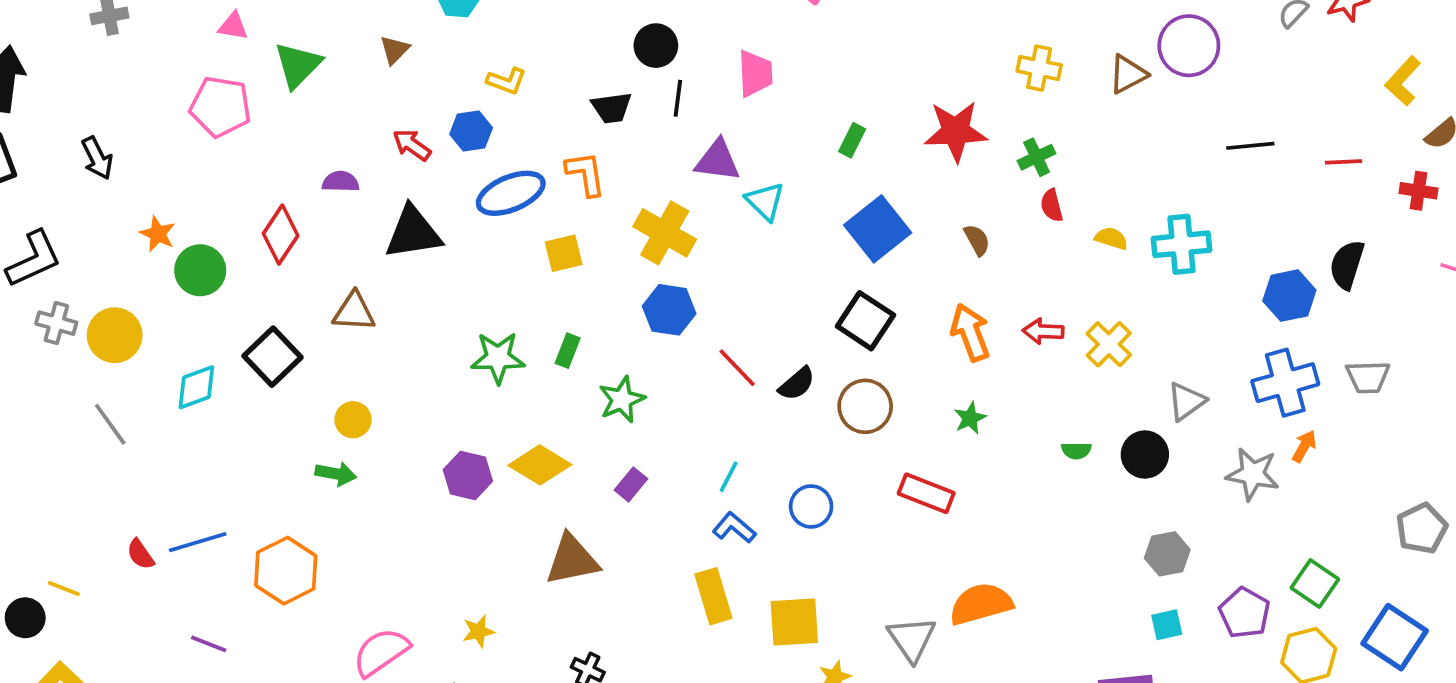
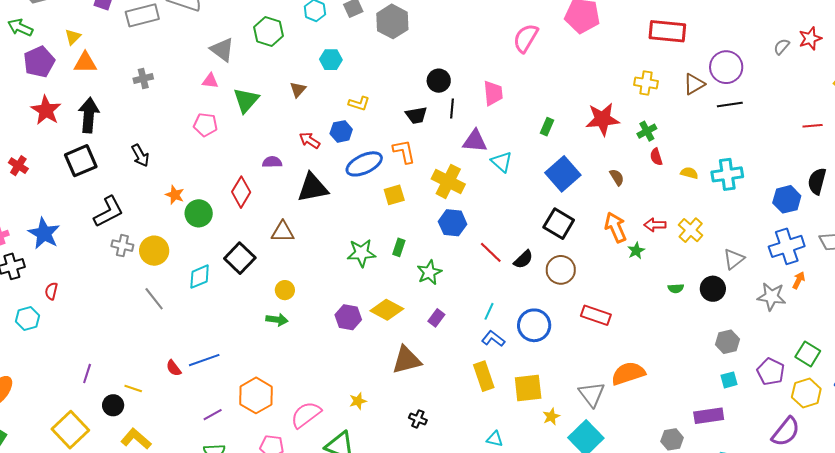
pink pentagon: (220, 107) -> (205, 125), size x0.7
black line: (1250, 146) -> (730, 104), moved
green star: (970, 418) -> (636, 251), moved
blue circle: (811, 507) -> (534, 325), size x1.4
orange hexagon: (286, 571) -> (256, 395), moved
purple line: (209, 644) -> (213, 415), turned -48

